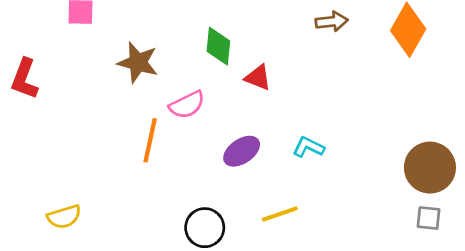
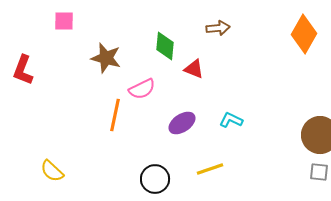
brown arrow: (332, 22) -> (218, 28), moved
yellow semicircle: (64, 217) -> (52, 171), turned 60

